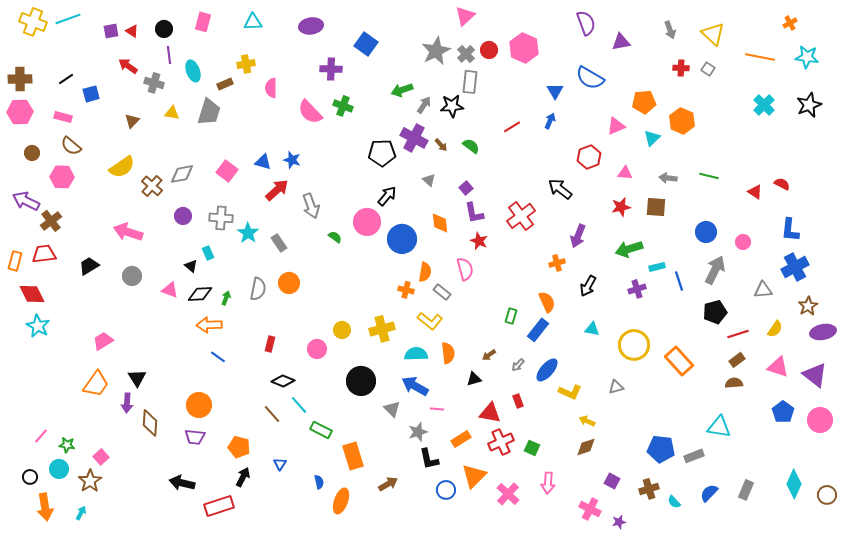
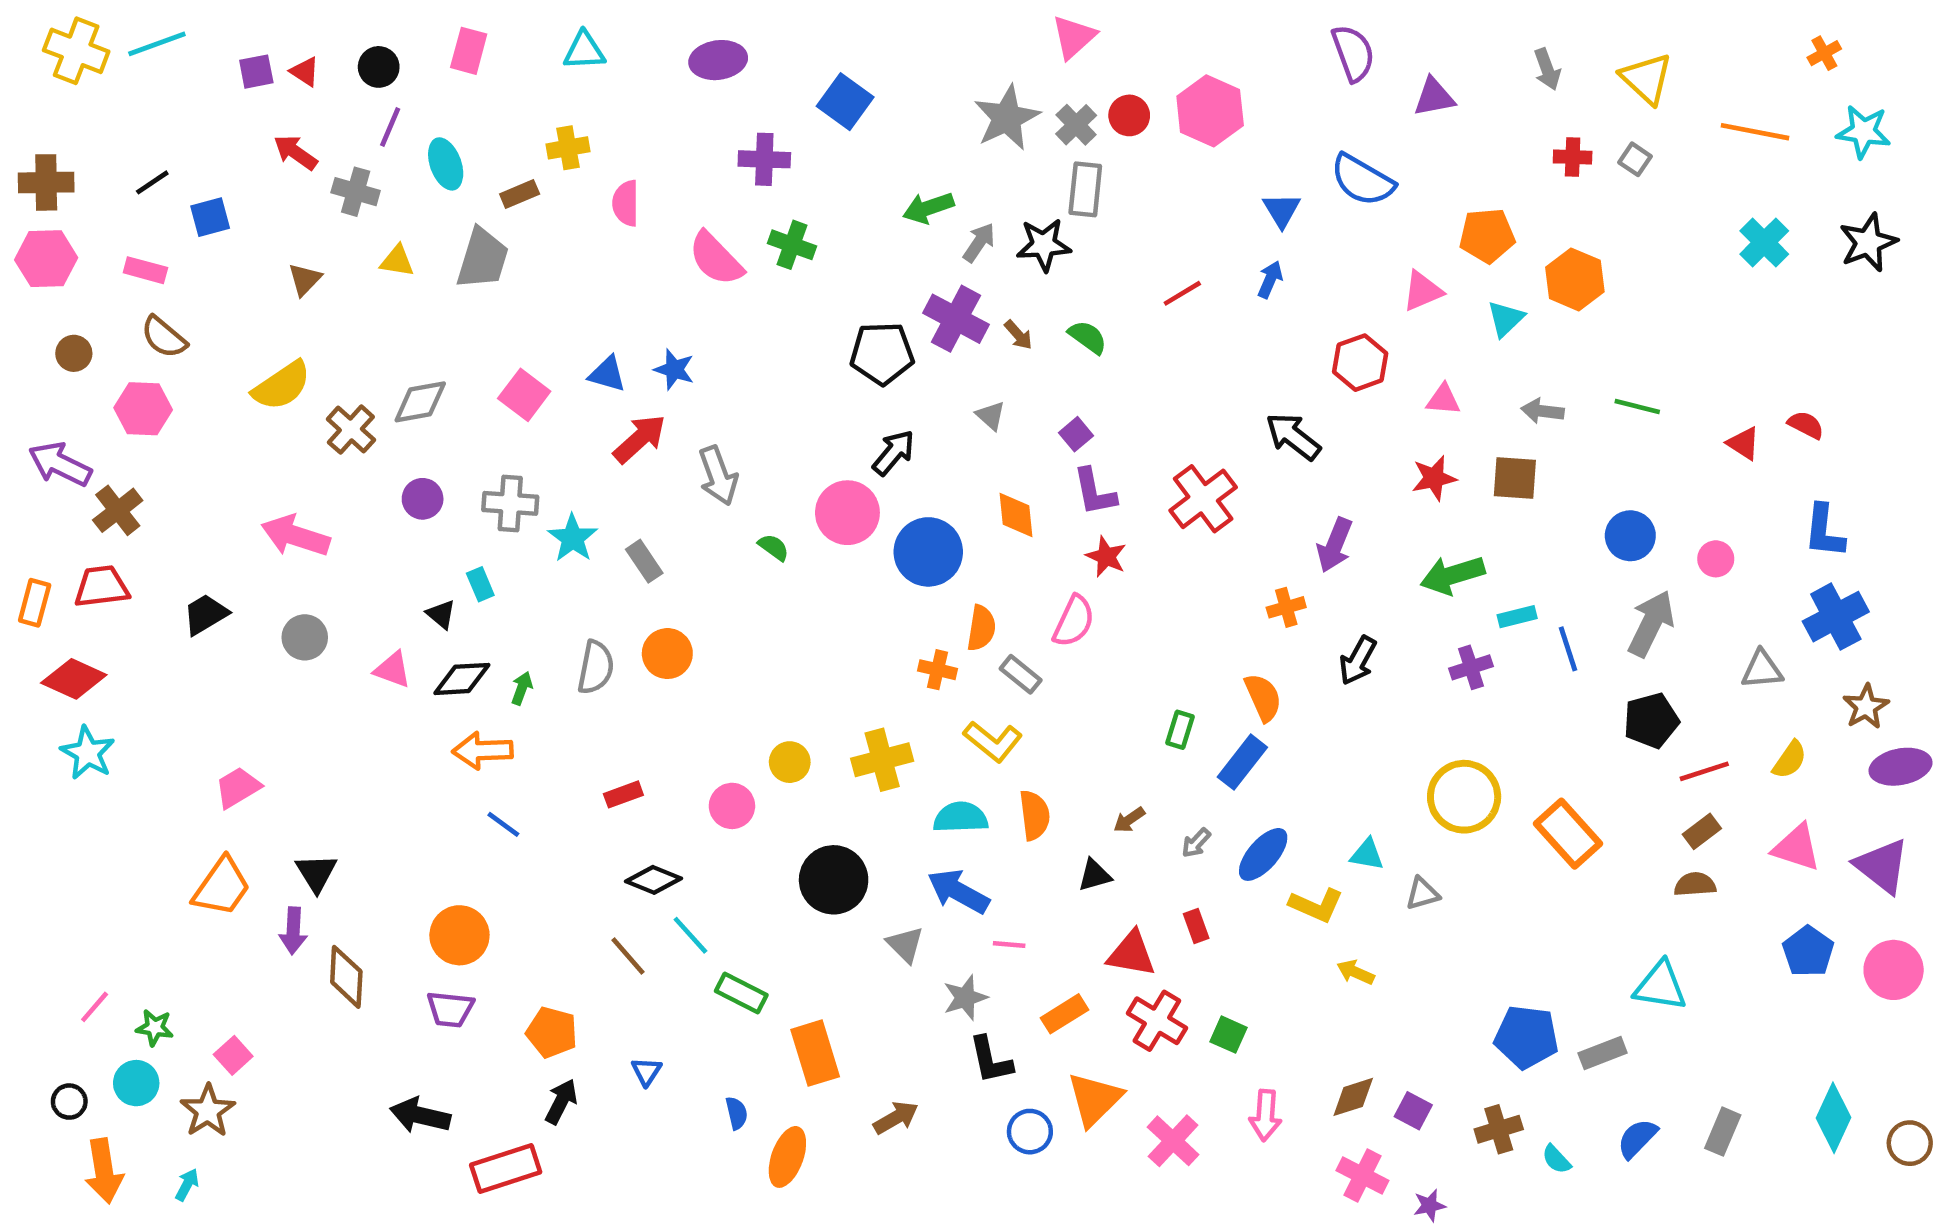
purple line: (169, 55) -> (390, 127), turned 30
pink semicircle: (465, 269) -> (1074, 621), turned 40
red diamond: (32, 294) -> (74, 679), turned -40
cyan triangle: (592, 329) -> (1367, 854), moved
red rectangle: (270, 344) -> (623, 794), turned 56
red cross: (501, 442) -> (1157, 1021), turned -35
brown diamond: (586, 447) -> (1353, 1097), moved

